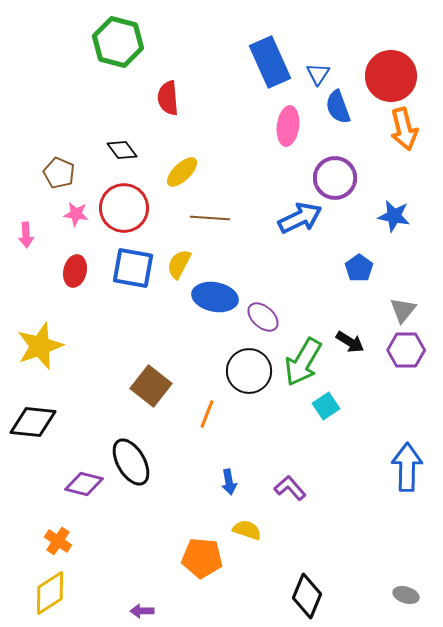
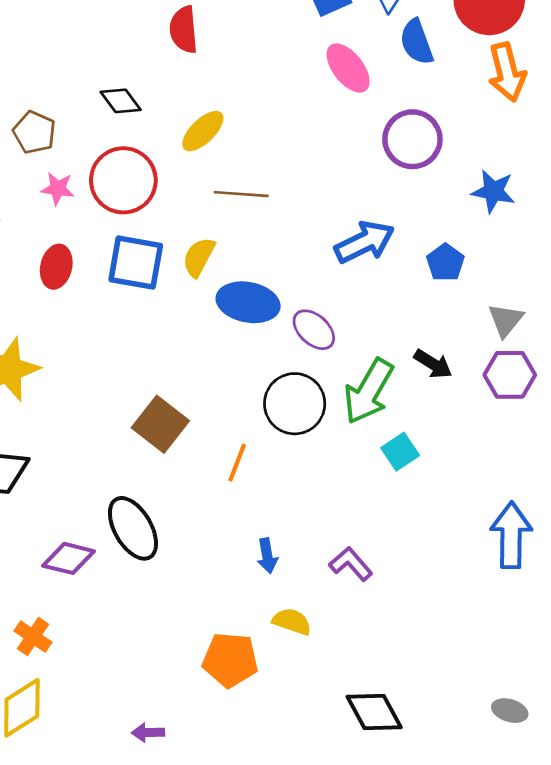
pink ellipse: (288, 126) -> (348, 68), turned -45
blue arrow: (300, 218) -> (365, 242), moved
black diamond: (307, 596) -> (374, 712), turned -51

